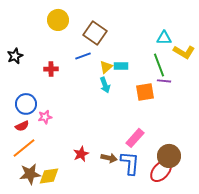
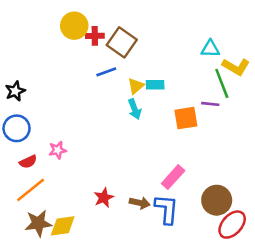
black star: (15, 56) -> (15, 91), moved
green line: (159, 65) -> (222, 83), moved
red cross: (51, 69) -> (95, 36), moved
blue circle: (26, 104) -> (17, 128), moved
red ellipse: (161, 171) -> (232, 225), moved

